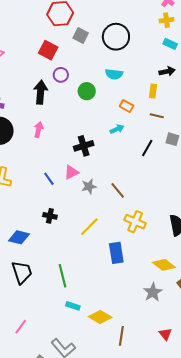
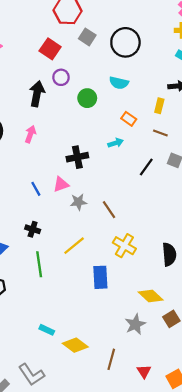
green line: (62, 276) -> (39, 264), moved
brown line: (121, 336) -> (111, 359), moved

